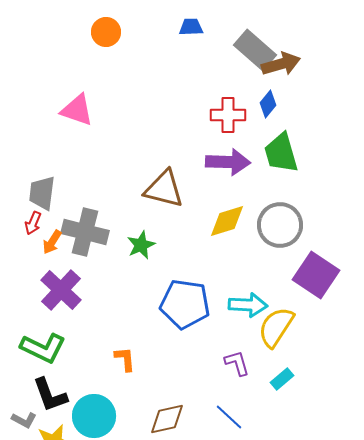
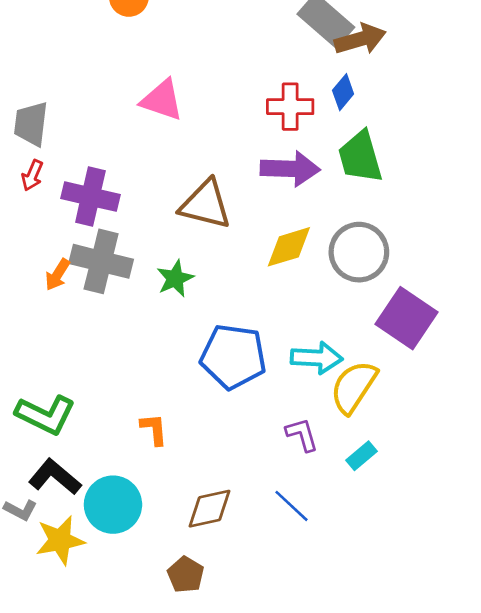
pink triangle: (77, 110) -> (162, 100), moved
gray trapezoid: (42, 193) -> (31, 124), moved
red arrow: (33, 223) -> (32, 175), moved
purple cross: (61, 290) -> (90, 197), moved, turned -30
black L-shape: (50, 395) -> (55, 477), turned 150

